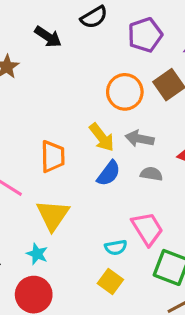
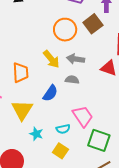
blue semicircle: (109, 173) -> (50, 93), moved
gray semicircle: (151, 174) -> (72, 80), moved
cyan star: (37, 254) -> (36, 134), moved

